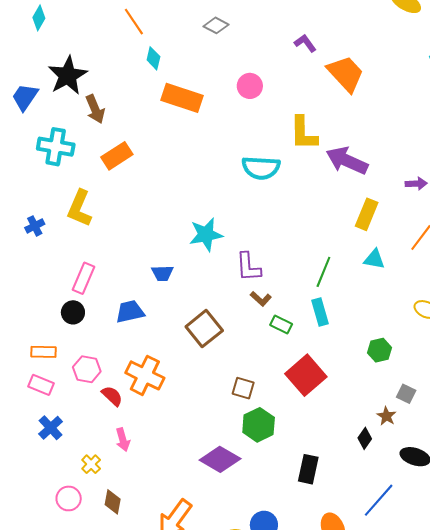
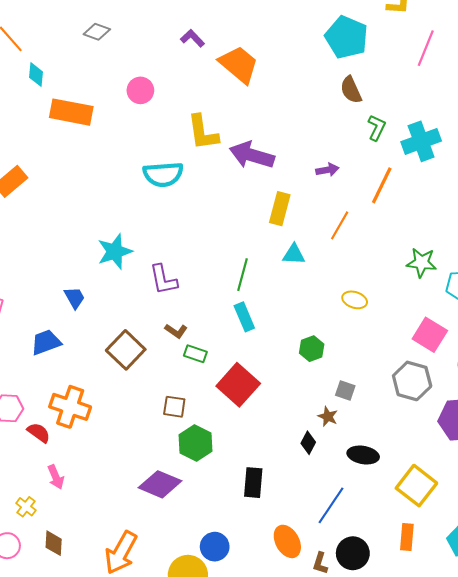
blue trapezoid: (162, 273) -> (75, 298), turned -110
brown L-shape: (261, 299) -> (176, 331), moved
green rectangle: (281, 325) -> (195, 354), moved

